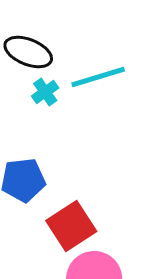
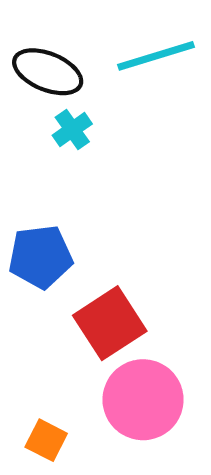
cyan line: (98, 77) -> (156, 56), moved

